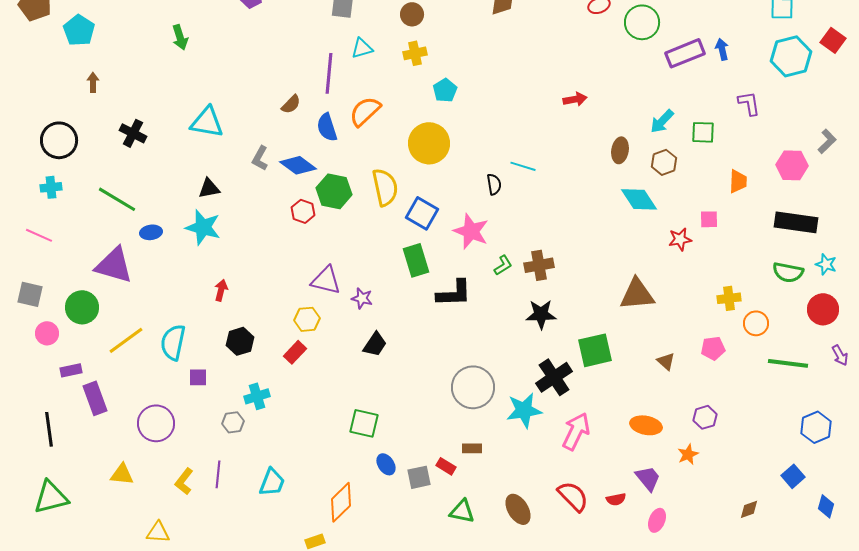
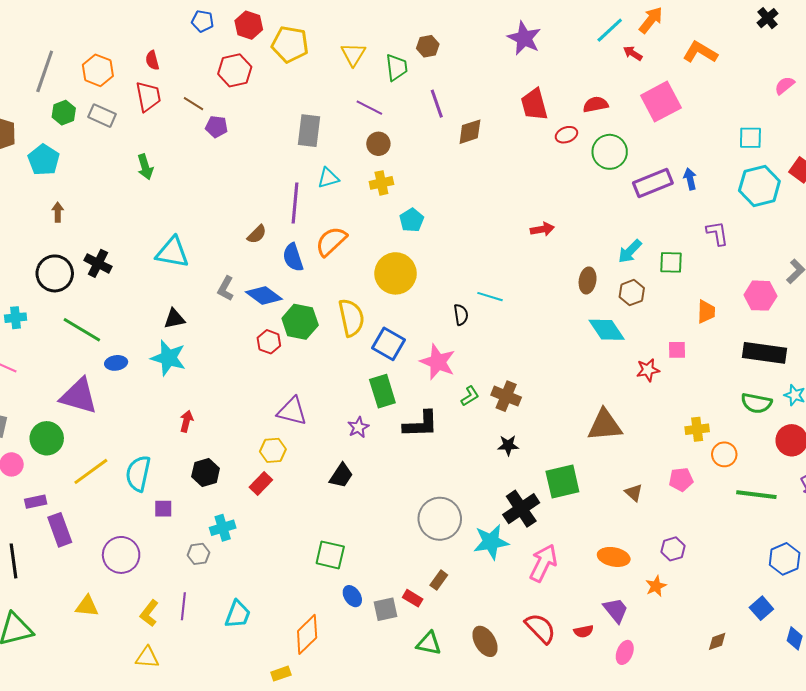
black circle: (59, 140) -> (55, 273), moved
brown cross: (539, 265) -> (506, 396), turned 32
purple star: (362, 298) -> (358, 427), moved, turned 30
black star: (541, 314) -> (508, 445), size x0.7
brown rectangle: (472, 448) -> (439, 580), turned -54
yellow triangle: (158, 532) -> (147, 657), moved

